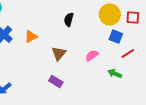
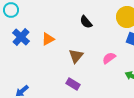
black semicircle: (69, 20) -> (86, 22), turned -56

